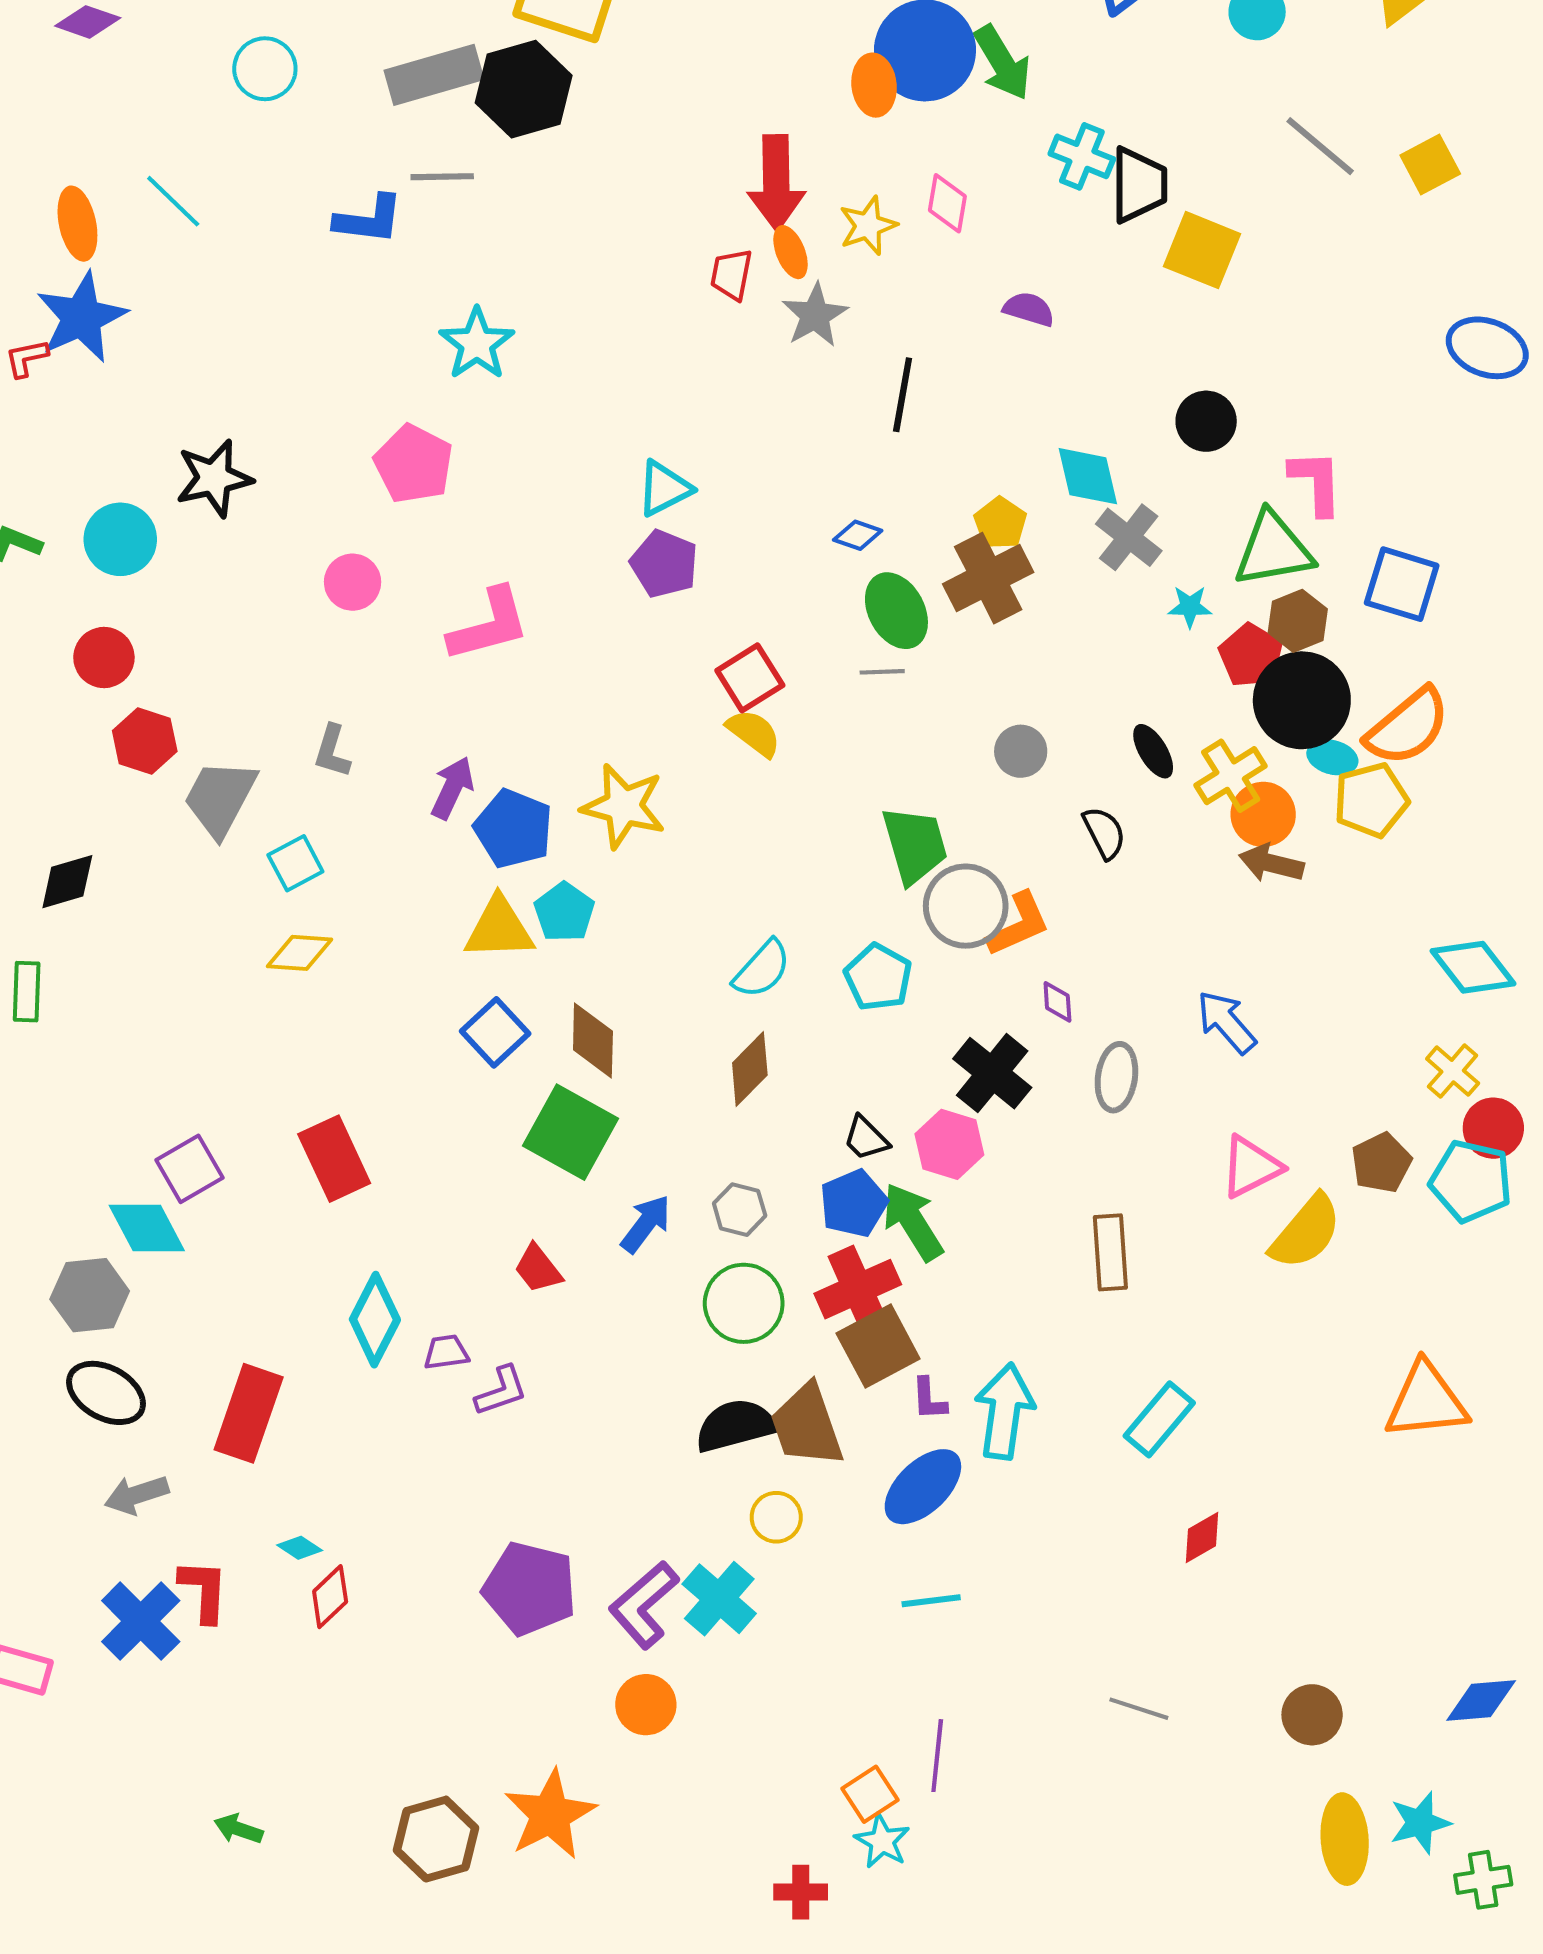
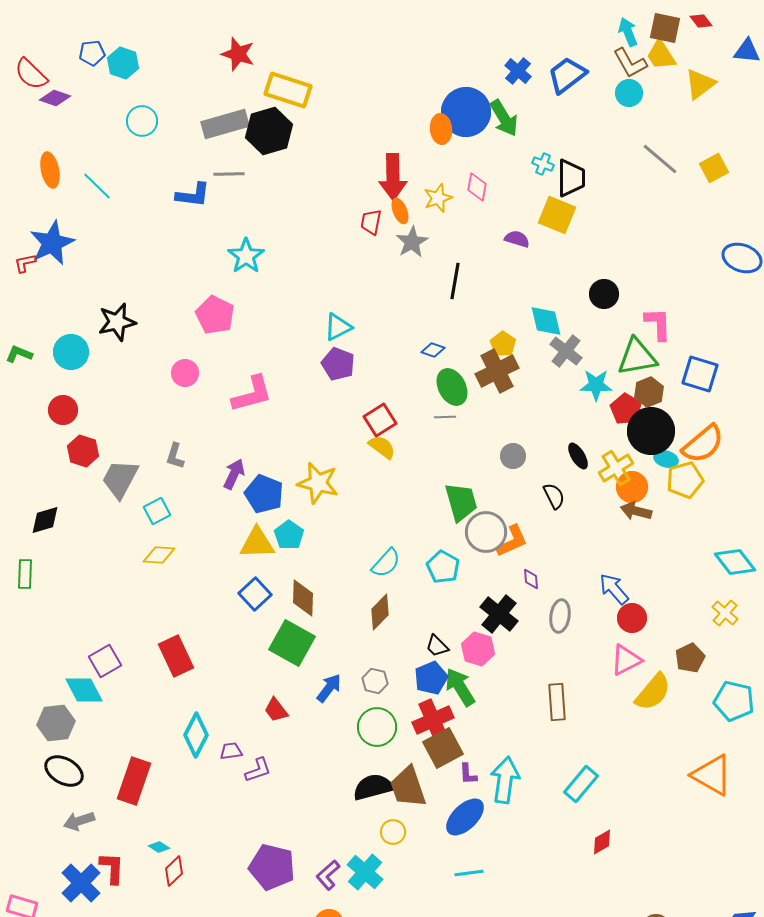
cyan cross: (1082, 156) -> (543, 164), size x0.7
orange ellipse: (77, 224) -> (50, 170), moved
yellow square: (1202, 250) -> (557, 215), moved
cyan star: (1190, 607) -> (596, 385), size x1.5
red circle: (1493, 1128) -> (632, 618), moved
cyan pentagon: (1471, 1181) -> (734, 701), moved
orange triangle: (1426, 1401) -> (712, 775), turned 36
purple L-shape: (644, 1605) -> (328, 875), size x0.7

